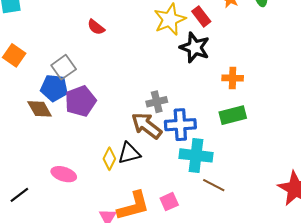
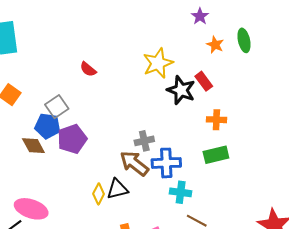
red rectangle: (201, 16) -> (204, 81), moved
cyan cross: (196, 155) -> (181, 192), size x0.7
pink ellipse: (64, 174) -> (31, 209), moved, size x1.4

